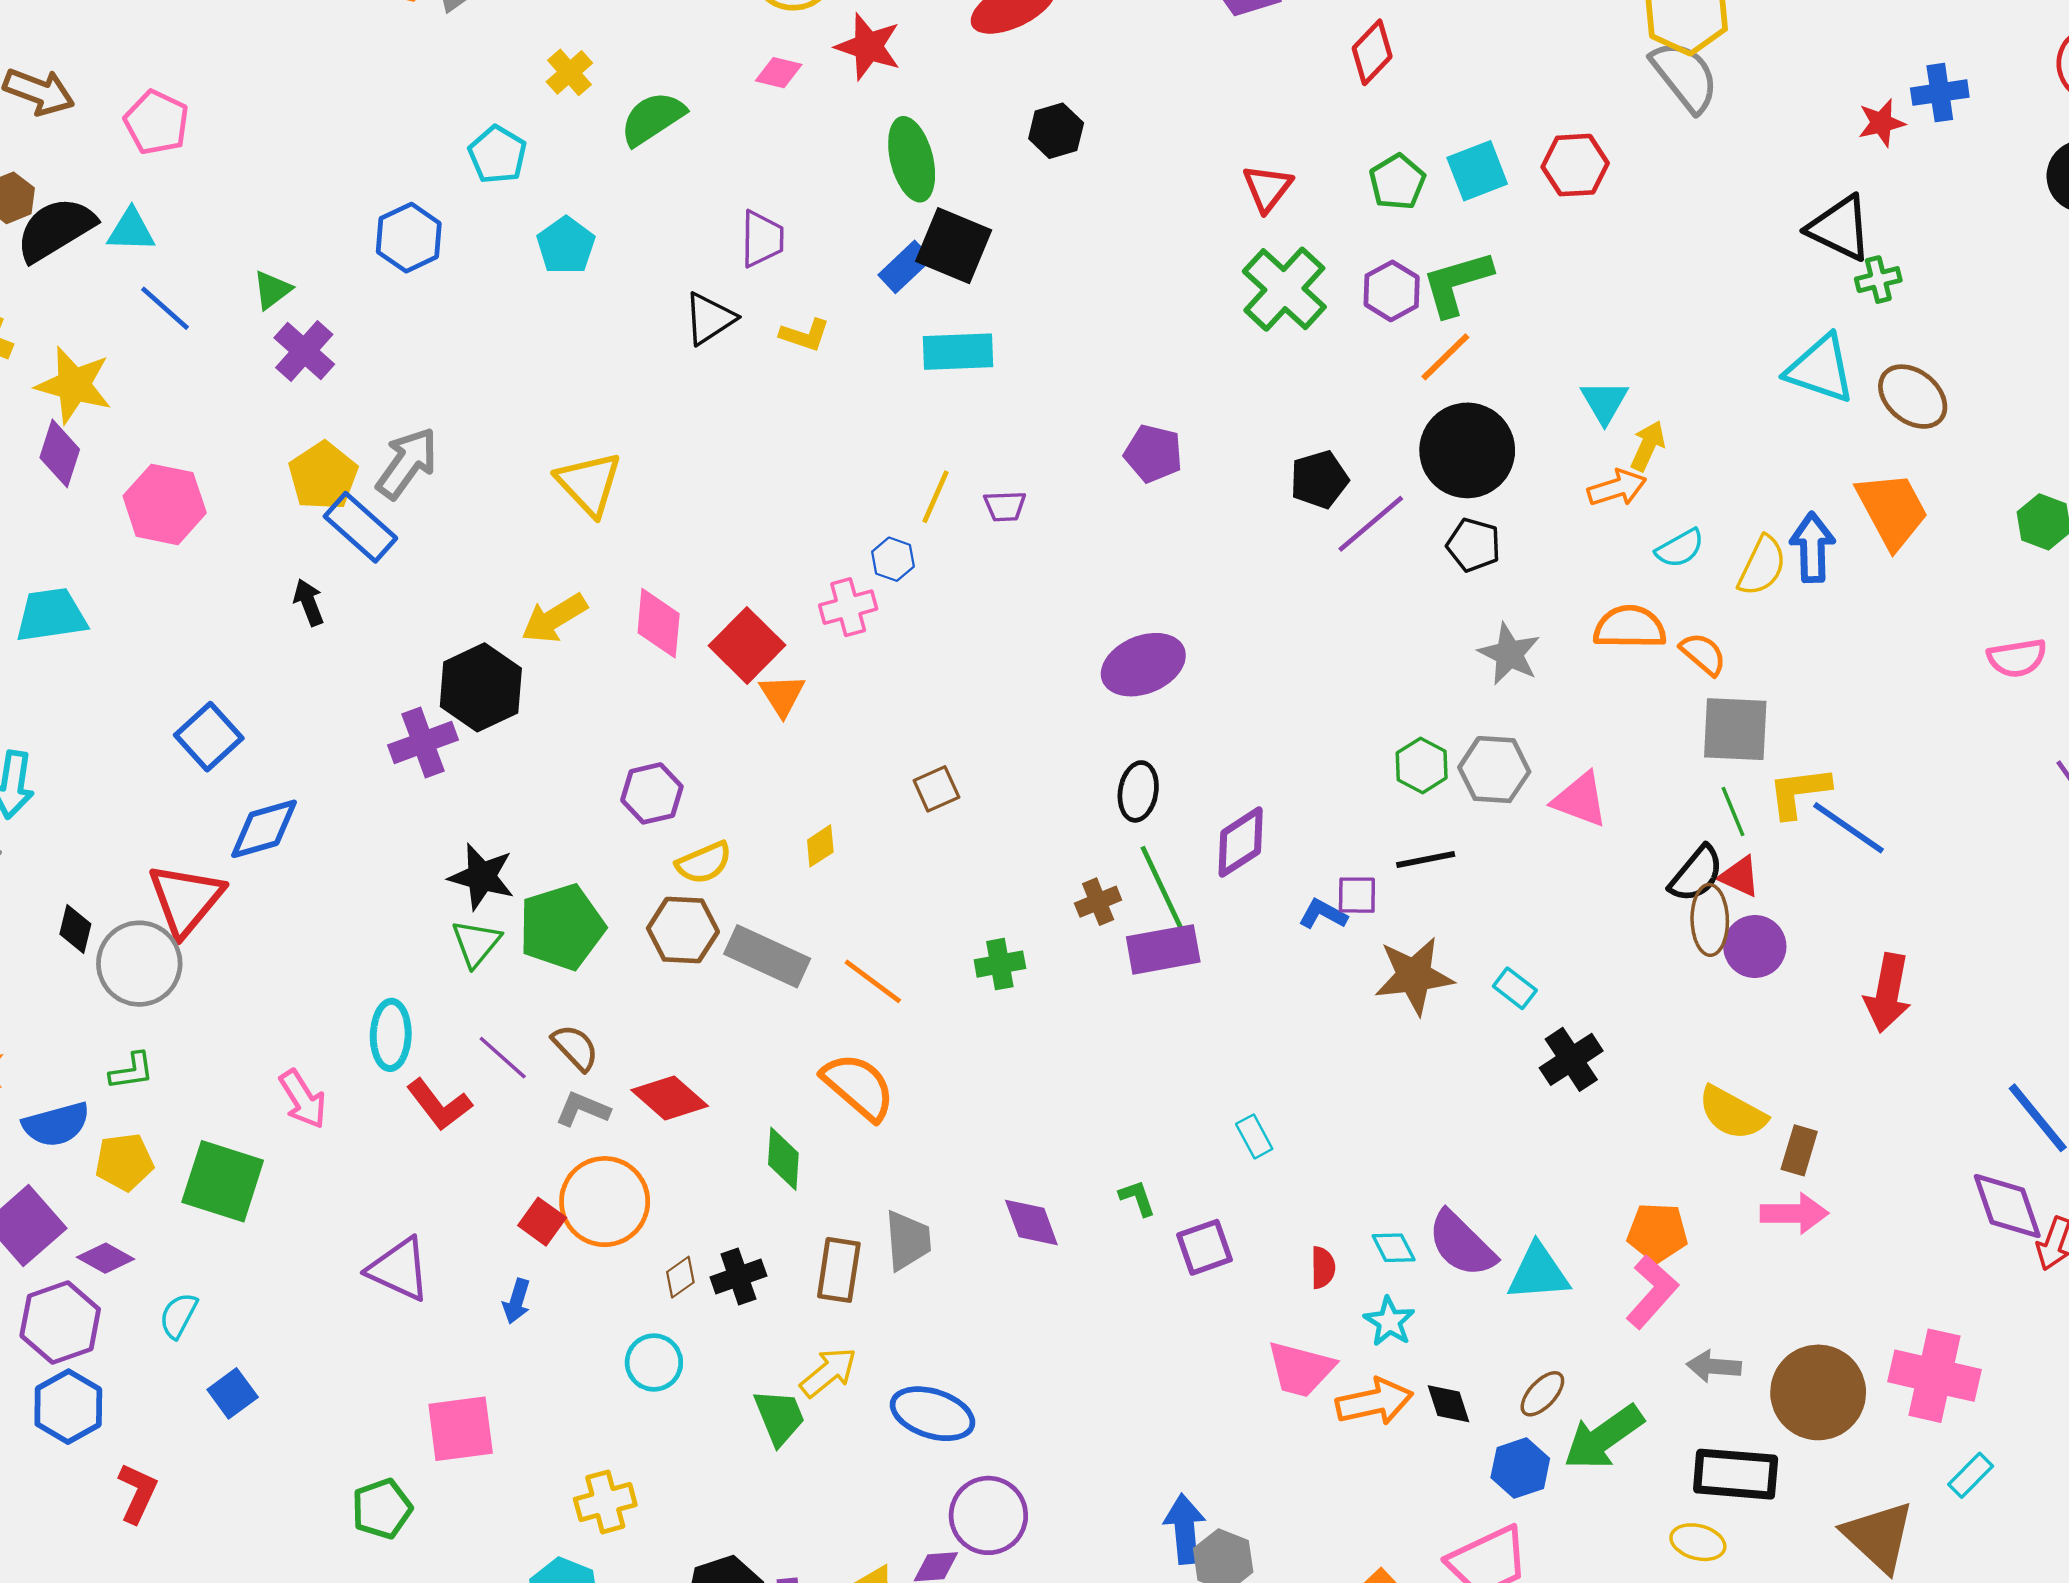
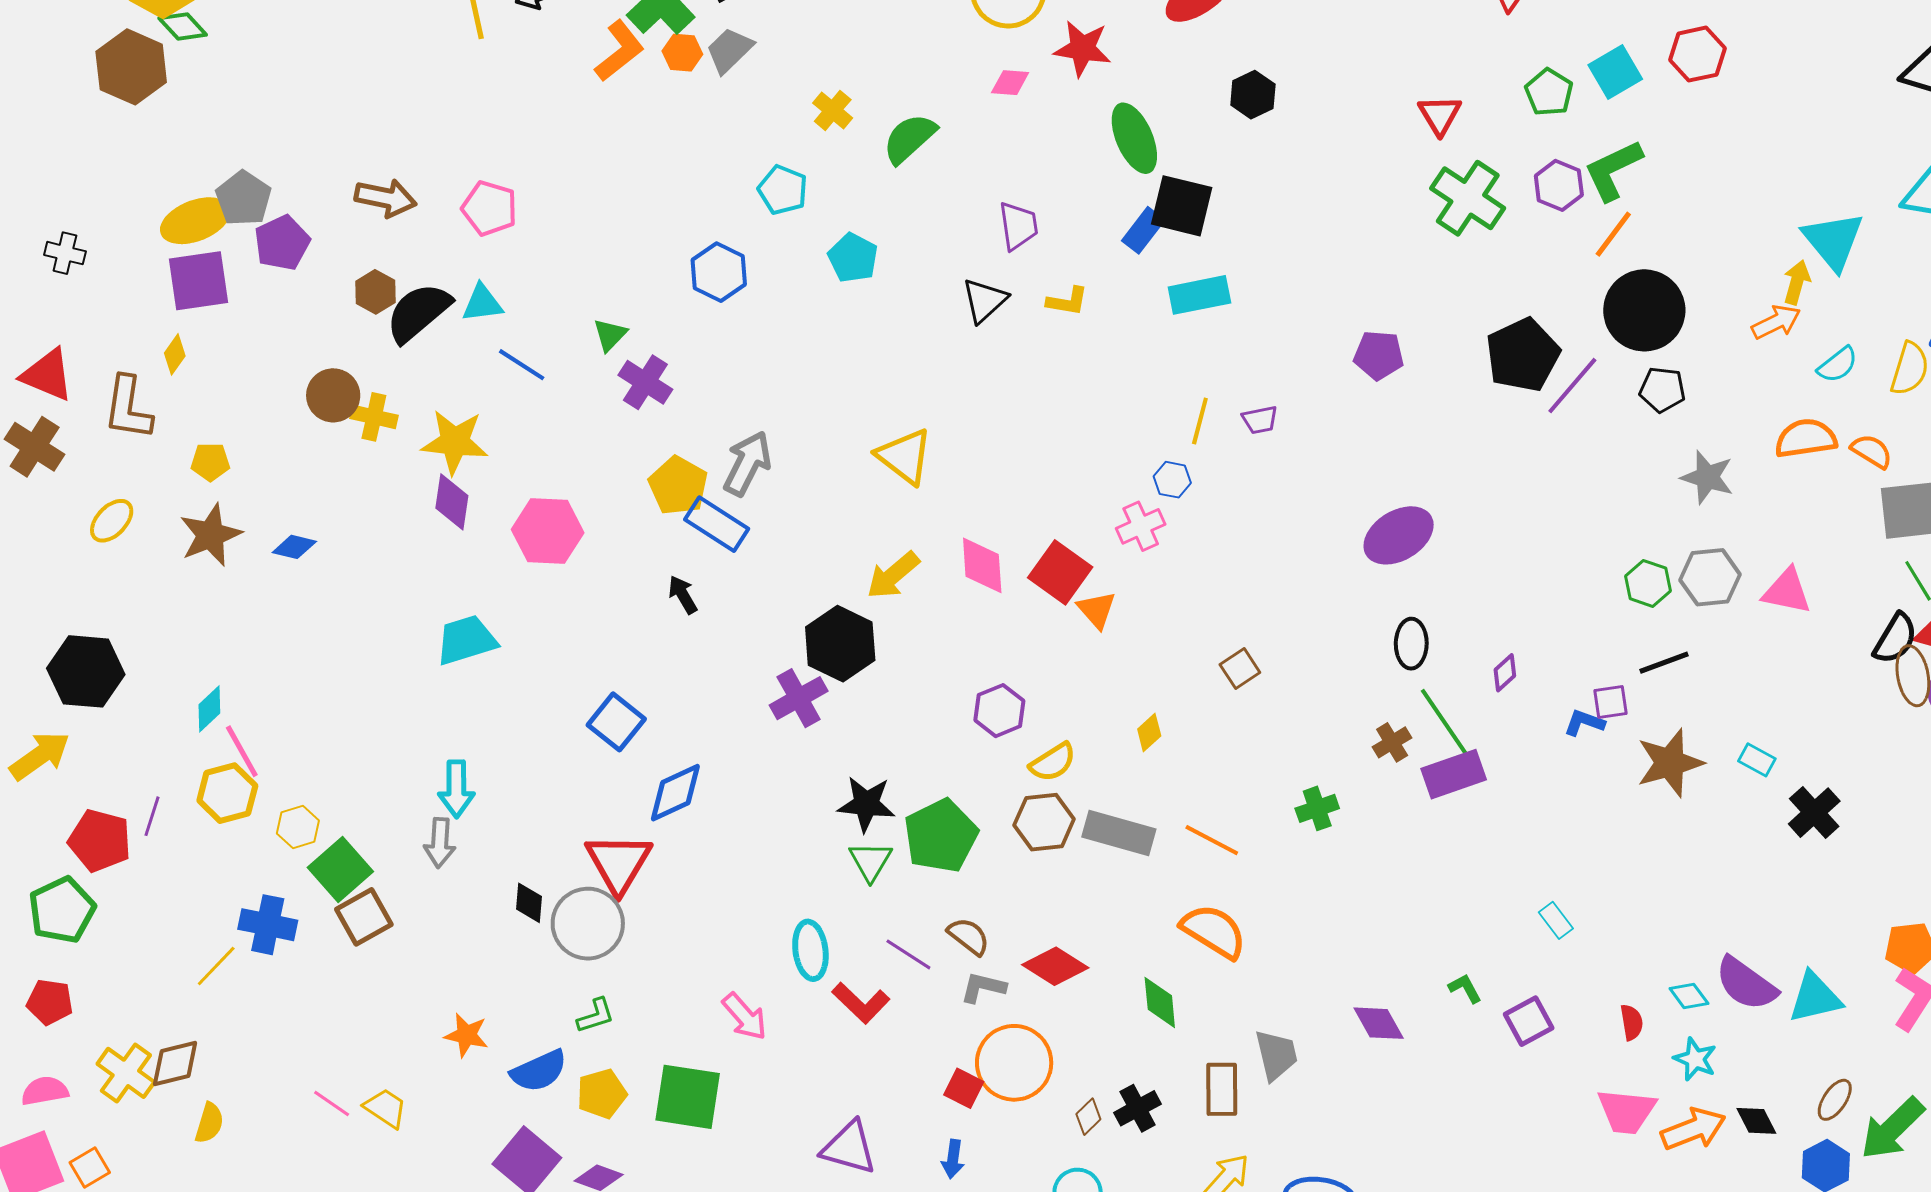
cyan triangle: (1604, 402) -> (1833, 241), moved, size x1.5
black pentagon: (1319, 480) -> (1523, 355), size x1.5
purple diamond: (1241, 842) -> (1505, 673), size x0.6

